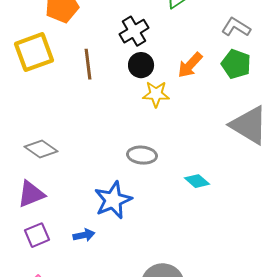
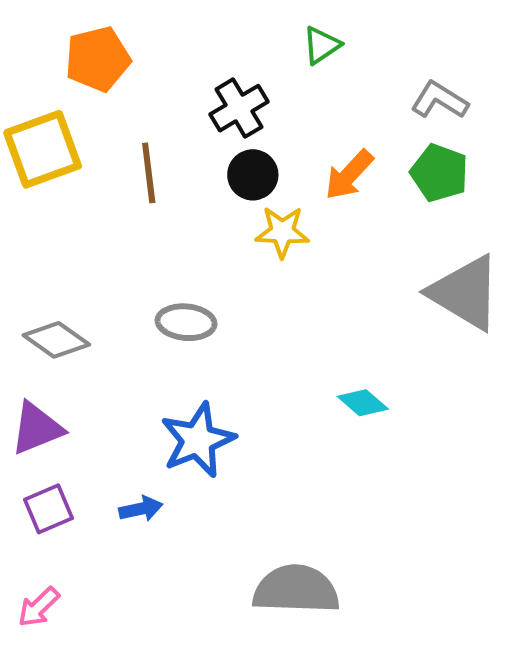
gray ellipse: (142, 155) -> (186, 322), moved

